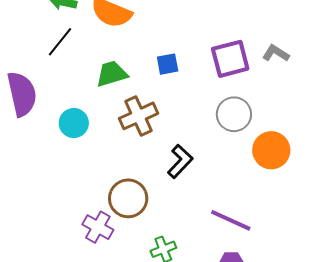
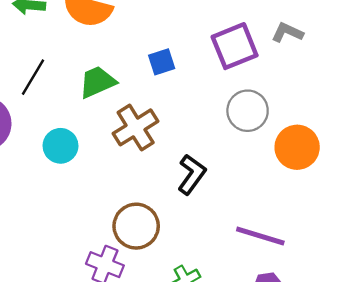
black line: (60, 42) -> (33, 77), moved

